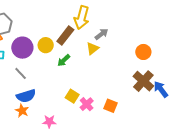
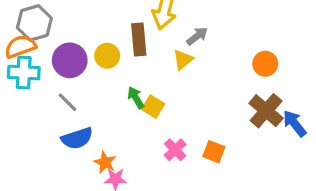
brown rectangle: (65, 36) -> (139, 40), turned -42
green arrow: (64, 60) -> (136, 98), moved, turned 104
yellow square: (72, 96) -> (153, 107), moved
orange star: (22, 111) -> (105, 162), moved

